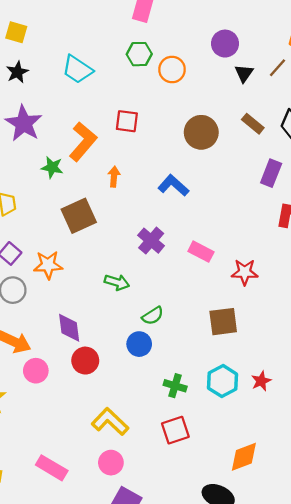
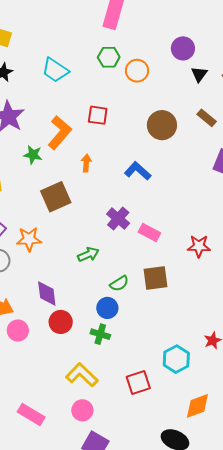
pink rectangle: (201, 252) -> (149, 232), moved
green arrow: (117, 282) -> (88, 254), turned -40
brown square: (223, 322) -> (156, 278), moved
cyan hexagon: (222, 381) -> (176, 359), moved
green cross: (175, 386) -> (100, 334), moved

